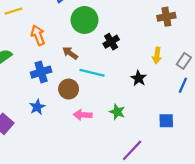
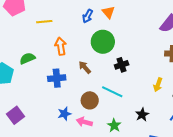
cyan line: (92, 73) -> (112, 92), moved
black star: (139, 78) -> (142, 115), moved
brown circle: (69, 89) -> (90, 100), moved
blue star: (37, 107) -> (64, 114), moved

